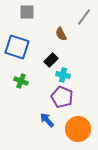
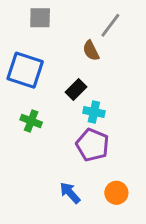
gray line: (84, 17) -> (110, 25), moved
blue arrow: (47, 120) -> (70, 193), moved
orange circle: (78, 129) -> (116, 193), size x0.6

